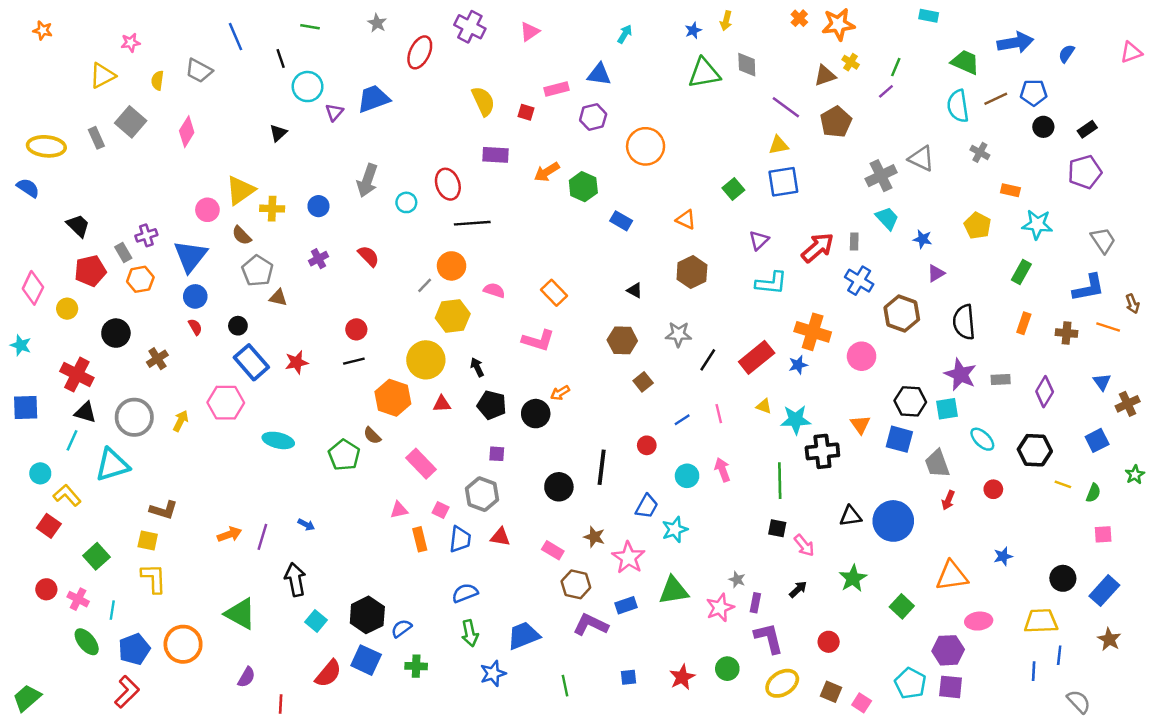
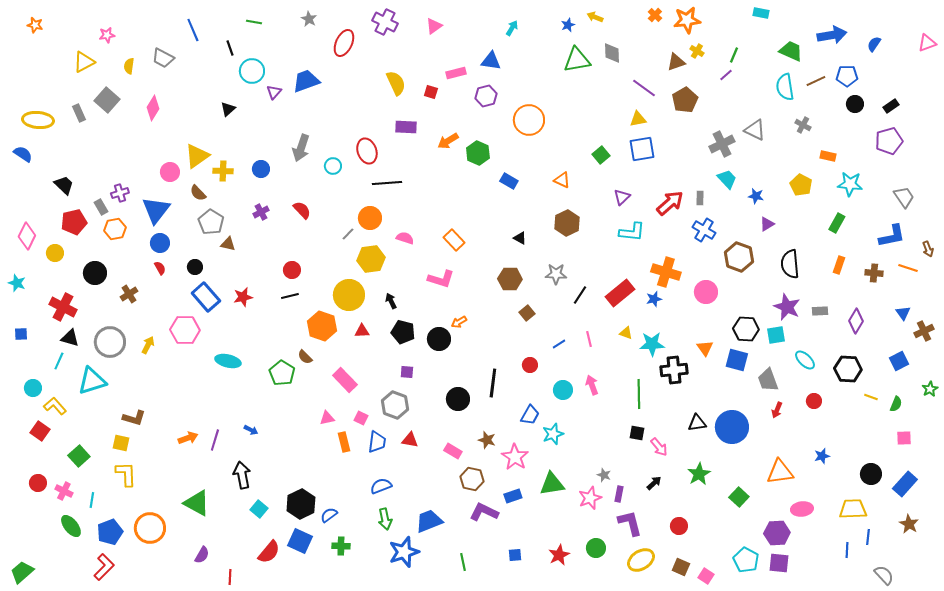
yellow arrow: (726, 21) -> (595, 17), turned 98
blue square: (26, 407) -> (21, 334), size x0.6
blue star: (493, 674) -> (404, 552), size x1.4

